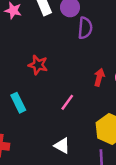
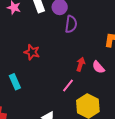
pink line: (67, 102) -> (68, 85), moved

